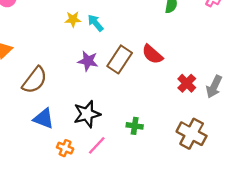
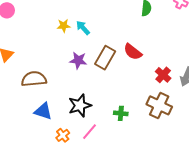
brown semicircle: (35, 80) -> (34, 79), turned -130
brown cross: (192, 134) -> (159, 105), moved
orange cross: (65, 148) -> (63, 135), turned 32

